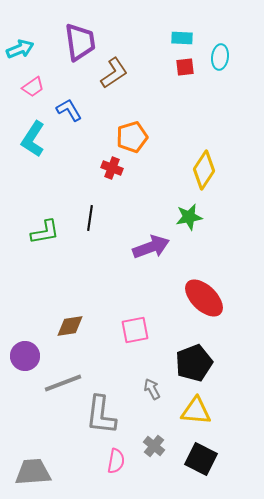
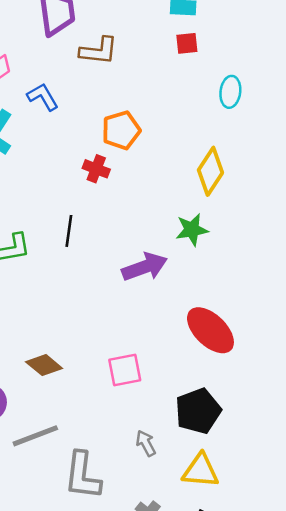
cyan ellipse: (220, 57) -> (230, 92), moved
brown L-shape: (114, 73) -> (99, 51), turned 40
brown diamond: (70, 326) -> (44, 365), turned 48

